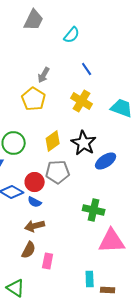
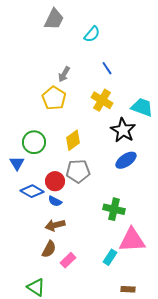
black star: (84, 143) -> (123, 130), moved
pink rectangle: (48, 261) -> (68, 260), turned 35
cyan rectangle: (90, 279) -> (110, 257), moved, turned 35

